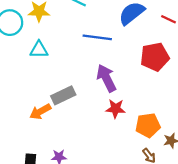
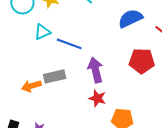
blue line: (97, 37) -> (69, 44), moved
cyan triangle: (39, 50) -> (42, 32), turned -36

